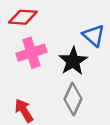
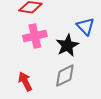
gray diamond: (73, 99) -> (65, 76), turned 35

